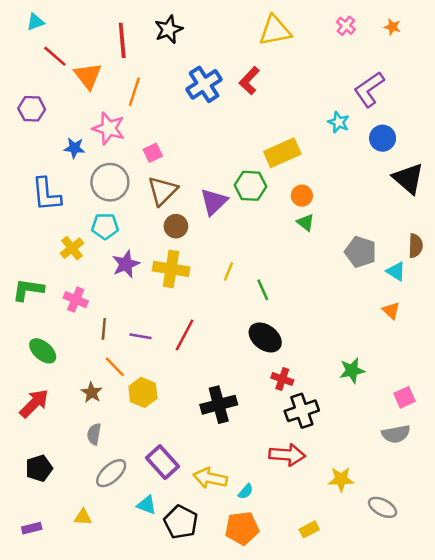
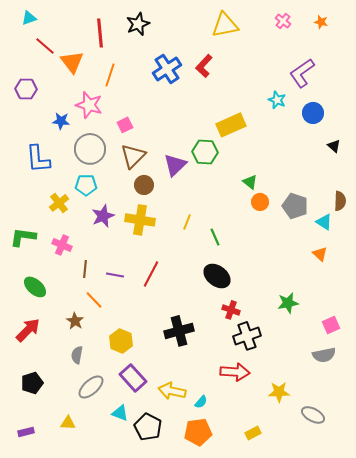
black triangle: (408, 178) -> (334, 146), size x0.5
orange circle: (302, 196) -> (260, 202), moved
yellow hexagon: (143, 392) -> (121, 341), moved

